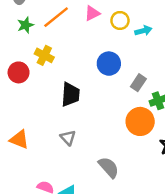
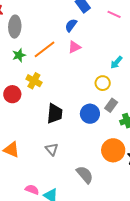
yellow circle: (120, 20) -> (103, 83), moved
cyan arrow: (143, 31) -> (116, 62), turned 144
blue circle: (109, 64) -> (90, 114), moved
orange circle: (140, 121) -> (113, 150), moved

